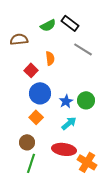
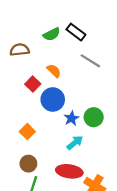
orange semicircle: (50, 58) -> (54, 71), turned -40
blue circle: (40, 93) -> (53, 99), moved
orange square: (36, 117) -> (27, 132), moved

